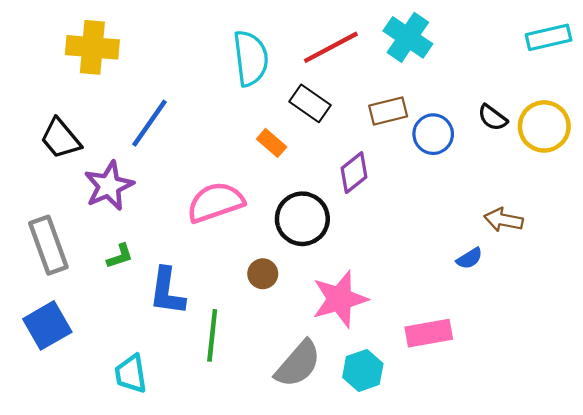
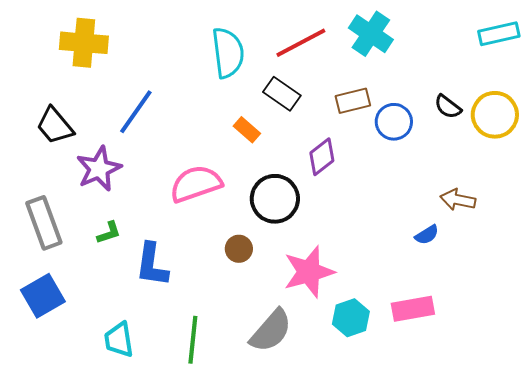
pink rectangle: (429, 333) -> (413, 309), moved
green line: (212, 335) -> (193, 340), moved
cyan hexagon: (363, 370) -> (351, 318), moved

